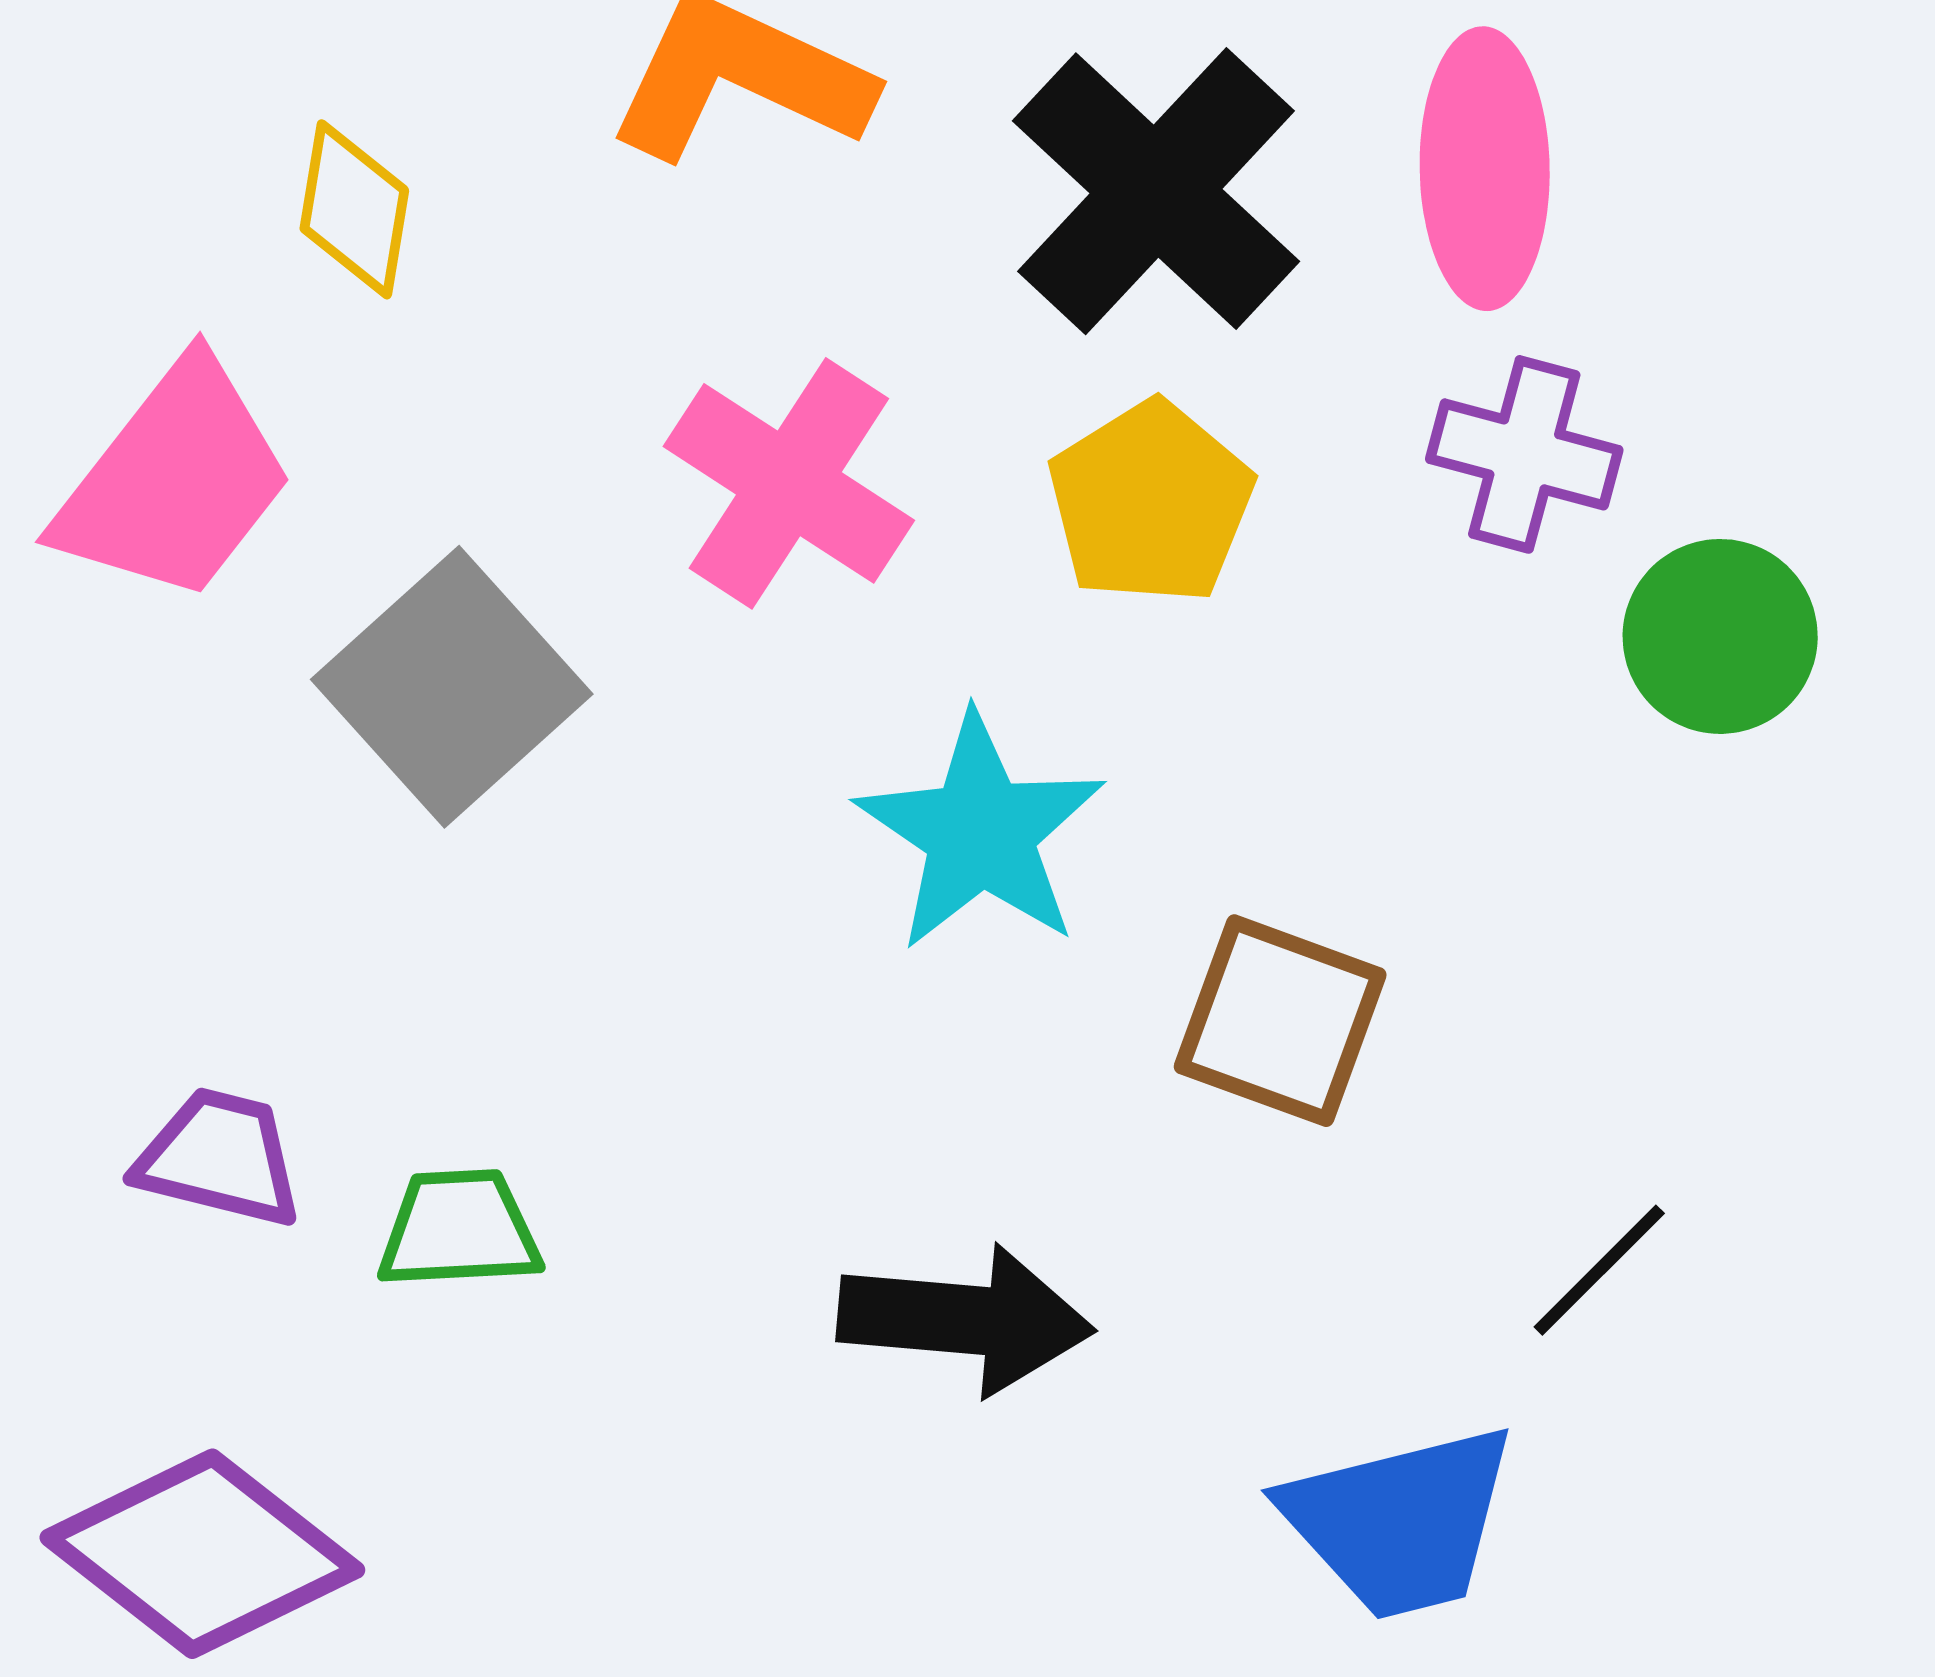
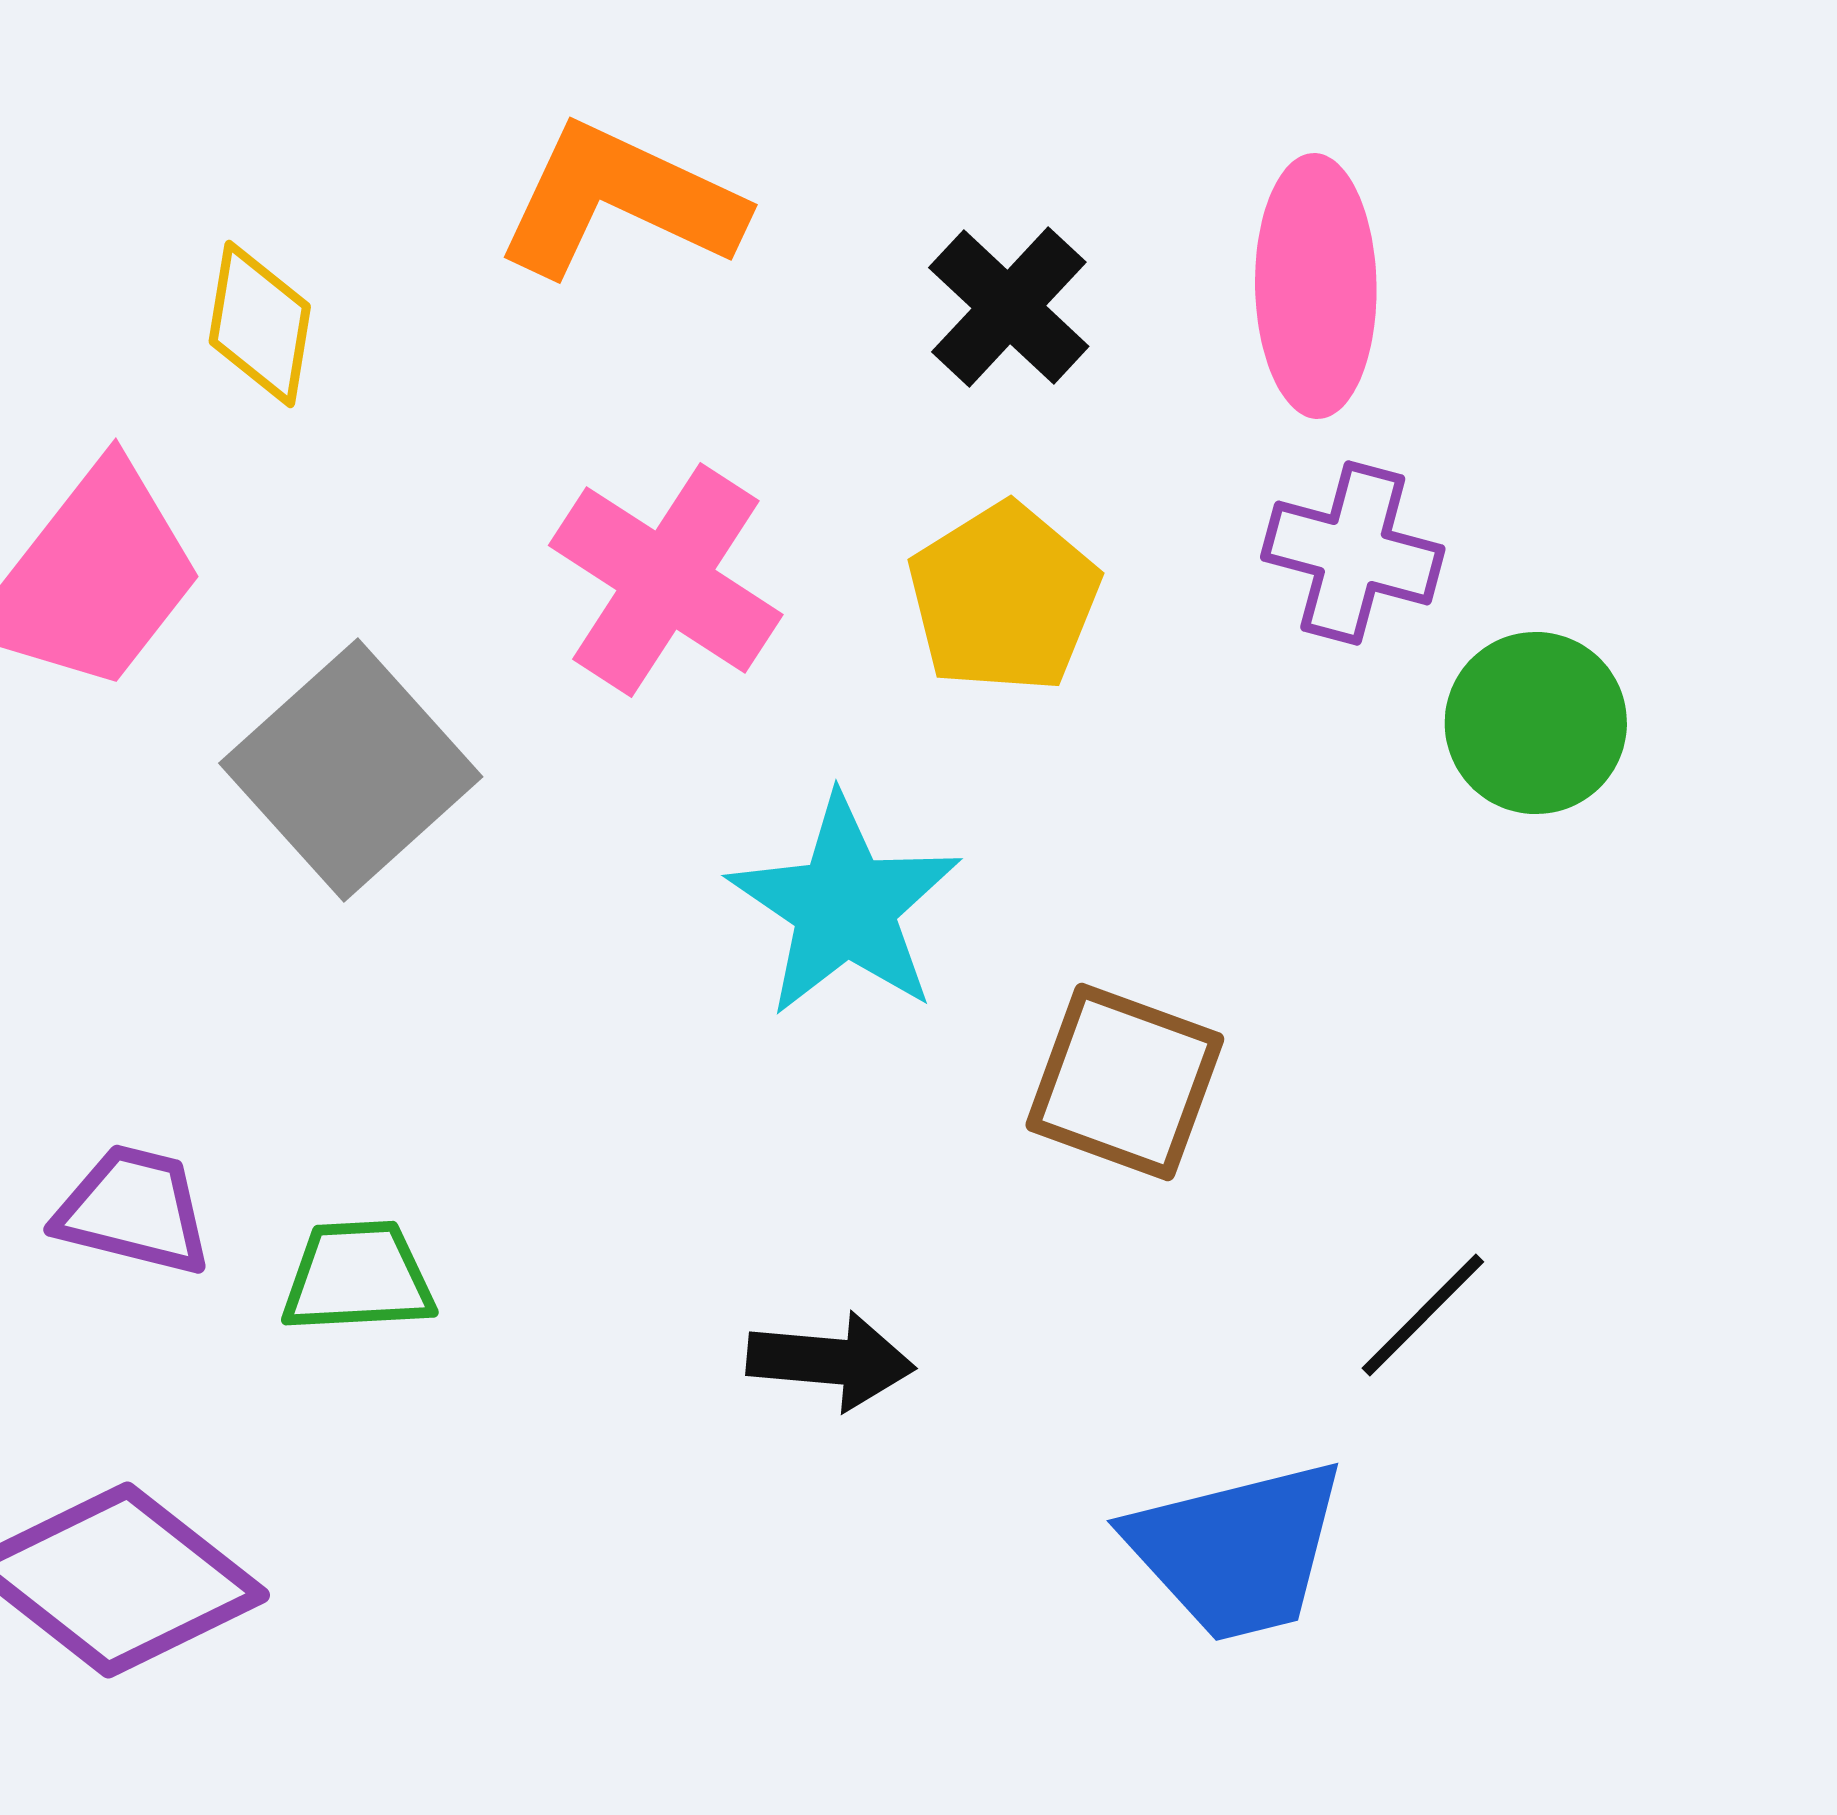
black cross: (1156, 191) -> (1009, 307), size x0.6
black arrow: (965, 1319) -> (831, 1361), size x0.7

